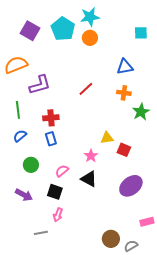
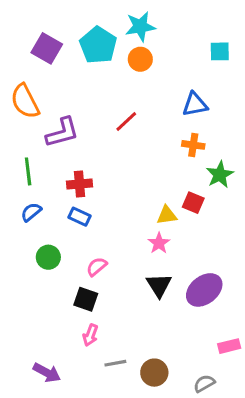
orange semicircle: (16, 65) -> (25, 101), turned -95
red line: (86, 89) -> (126, 122), moved
blue rectangle: (51, 139) -> (79, 217), turned -48
red square: (124, 150) -> (193, 203), moved
pink star: (91, 156) -> (159, 243), moved
black triangle: (89, 179) -> (159, 285), moved, turned 30
purple arrow: (24, 195) -> (47, 373), moved
gray line: (41, 233) -> (115, 363), moved
brown circle: (111, 239) -> (154, 373), moved

